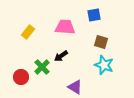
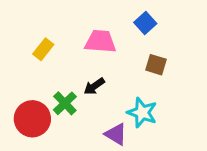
blue square: (94, 15) -> (145, 23), turned -32
cyan star: (104, 65) -> (142, 113), moved
red circle: (21, 77) -> (32, 119), size x1.5

